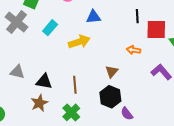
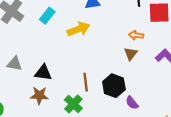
brown triangle: (112, 72) -> (131, 54), moved
brown line: (75, 85) -> (86, 82), moved
brown star: (39, 103) -> (39, 95), turned 30

